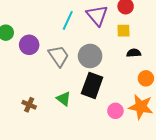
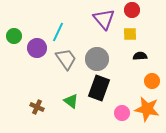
cyan line: (68, 20) -> (58, 32), moved

